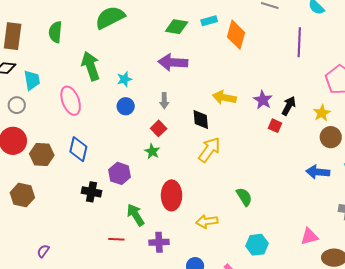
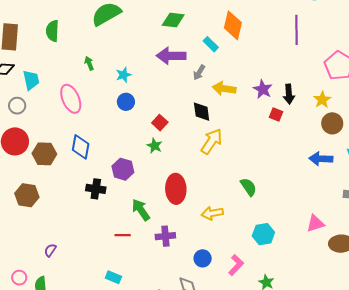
cyan rectangle: (209, 21) -> (211, 44), moved, turned 63
green arrow: (91, 66) -> (89, 63), size x0.5
gray arrow: (164, 101) -> (199, 72), moved, turned 35
black arrow: (289, 106) -> (289, 94), turned 150

